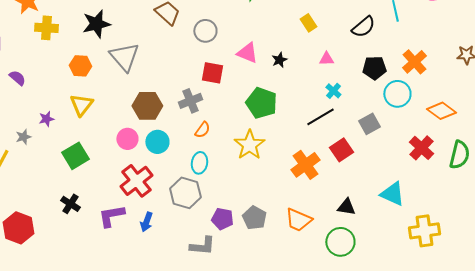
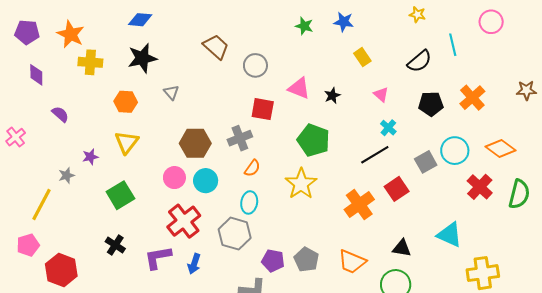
gray triangle: (124, 57) -> (171, 92), size x0.5
pink triangle: (326, 59) -> (381, 94), turned 42
cyan circle: (397, 94) -> (455, 151), moved

